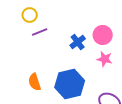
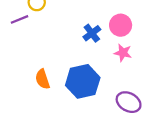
purple line: (40, 32) -> (20, 19), moved

